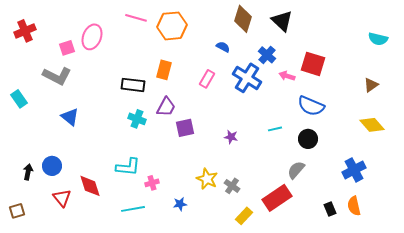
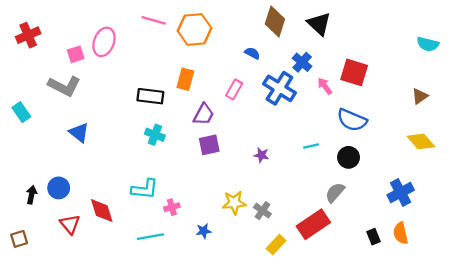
pink arrow: (287, 76) -> (325, 86), turned 35
purple trapezoid: (166, 107) -> (204, 114), moved
yellow star: (207, 179) -> (234, 203), turned -30

